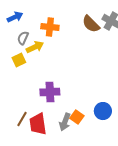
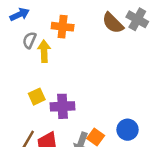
yellow arrow: (35, 47) -> (44, 51), turned -66
yellow square: (19, 60) -> (37, 97), moved

